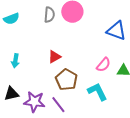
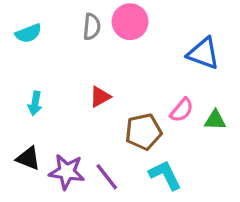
brown pentagon: (66, 80) -> (143, 132), moved, turned 30
cyan L-shape: (97, 92) -> (165, 175), moved
black triangle: (11, 94) -> (28, 158), turned 35

